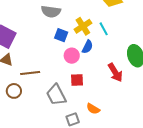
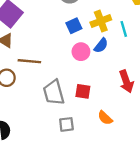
blue square: (61, 35) -> (74, 26), turned 32
red square: (77, 80) -> (83, 91), moved
orange semicircle: (93, 109) -> (105, 118), moved

